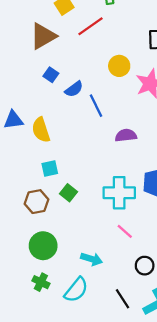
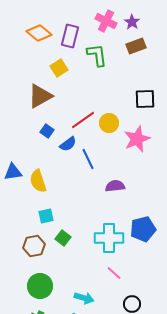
red line: (91, 26) -> (83, 120), moved

